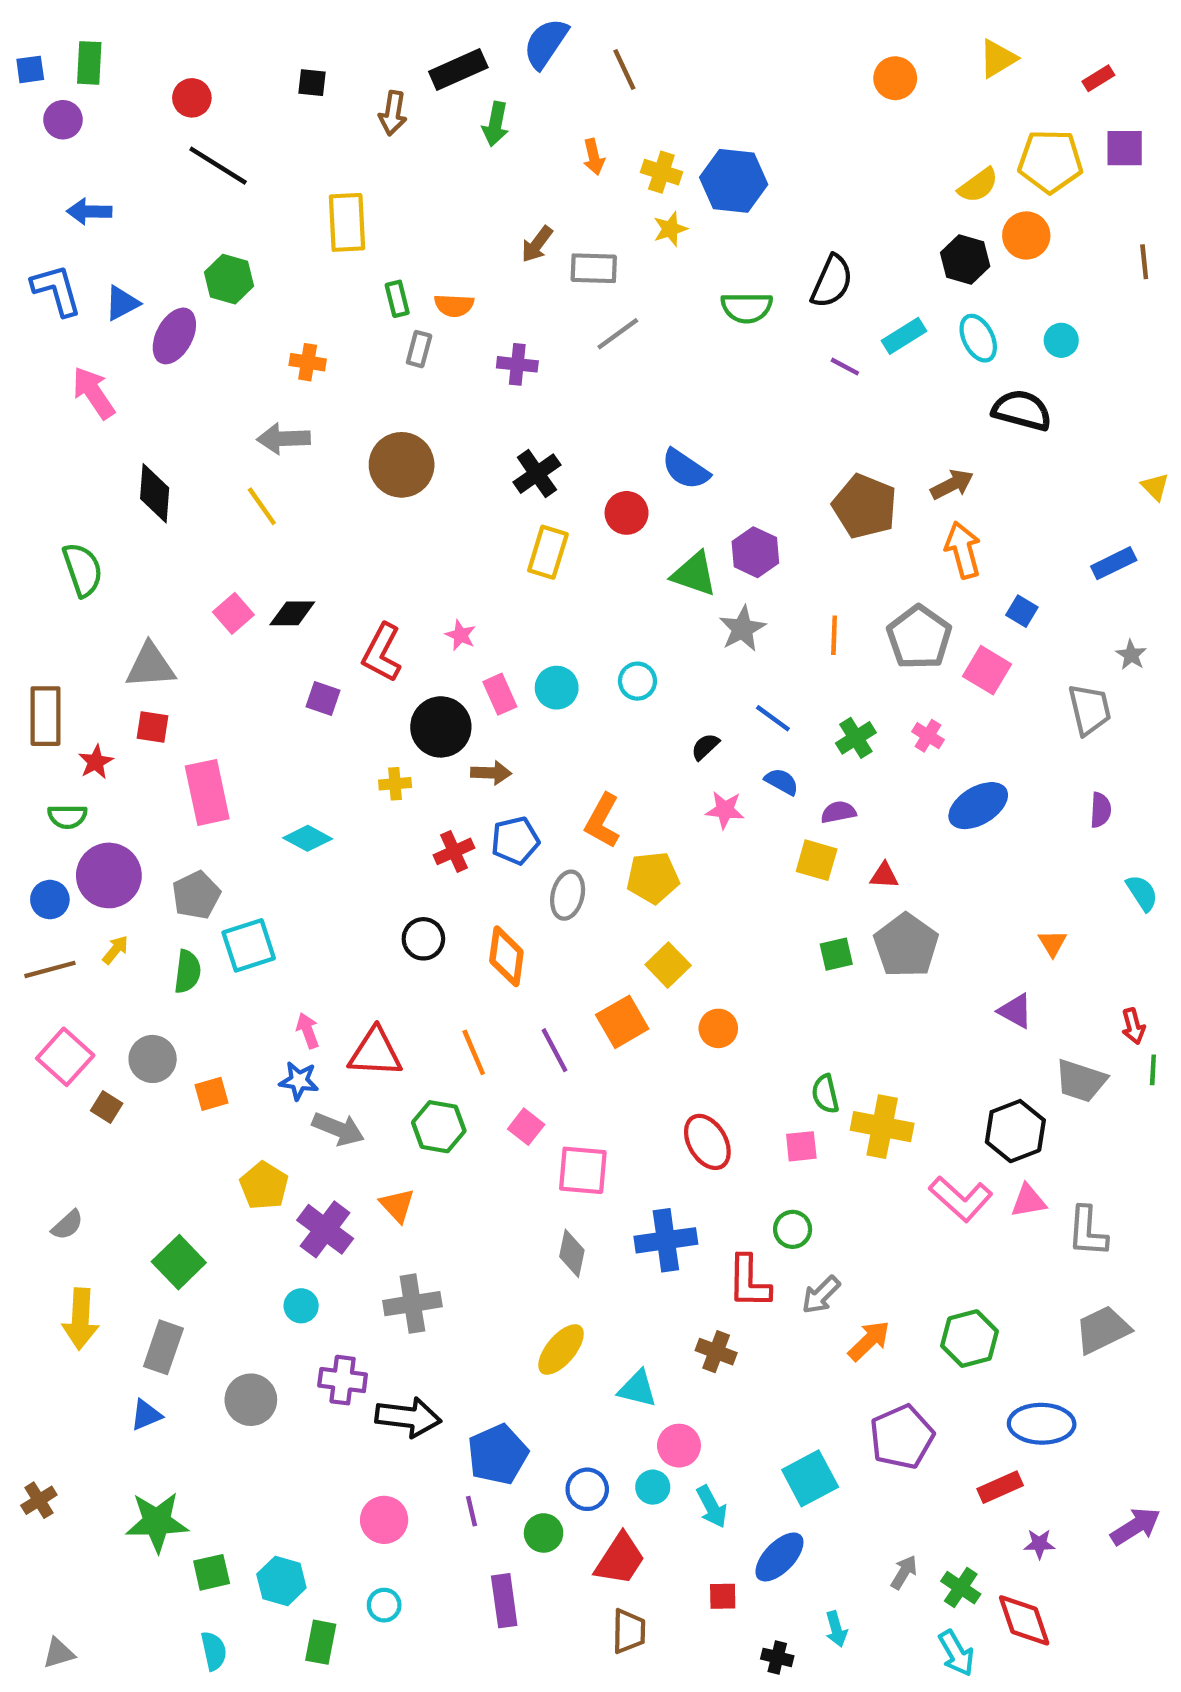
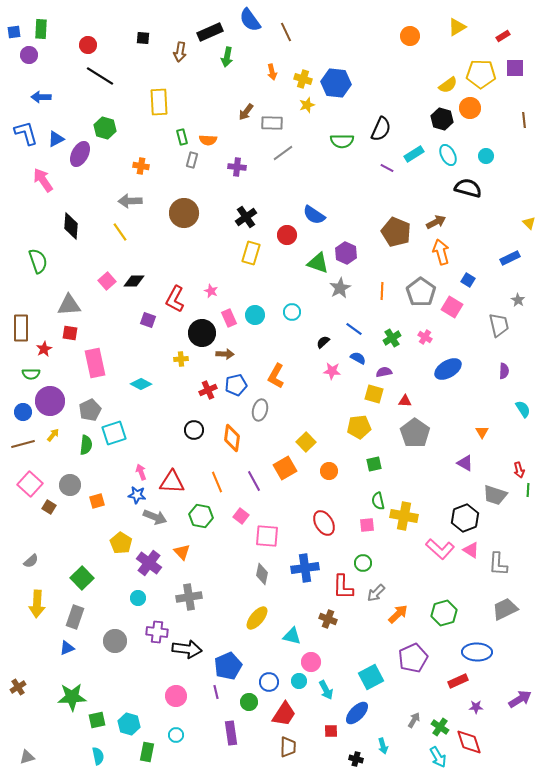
blue semicircle: (546, 43) -> (250, 20), turned -70
yellow pentagon: (653, 878) -> (359, 427), moved
green square: (836, 954) -> (374, 464), moved
pink triangle: (1028, 1201) -> (471, 550), turned 42

